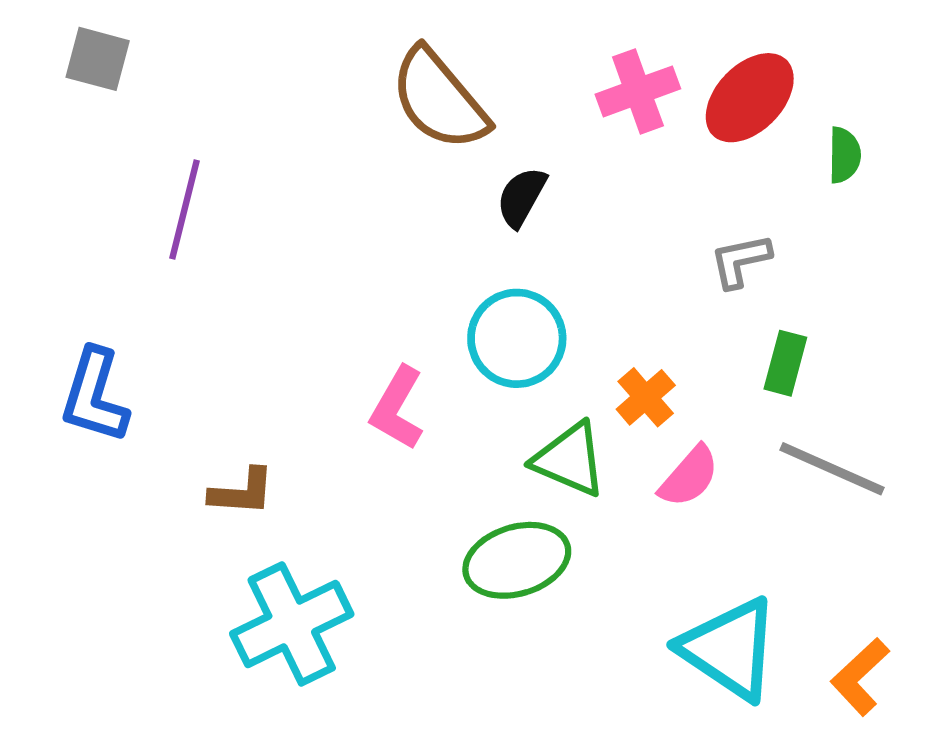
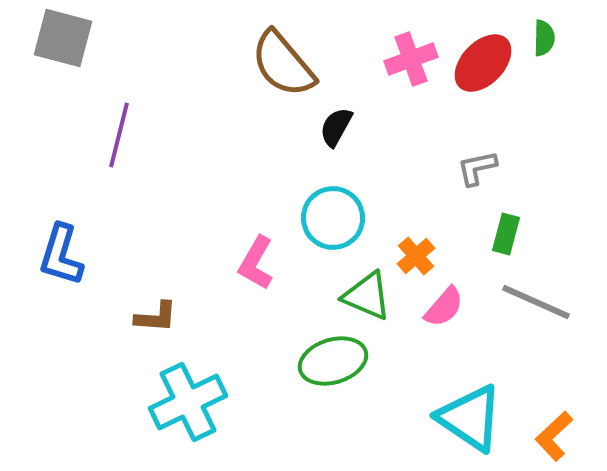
gray square: (98, 59) -> (63, 38), size x1.4
green semicircle: (844, 155) -> (544, 38), moved

